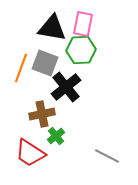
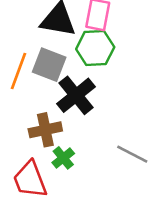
red trapezoid: (30, 153) -> (30, 180), turned 36
gray line: (107, 156) -> (132, 154), moved

